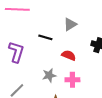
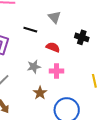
gray triangle: (70, 24) -> (54, 17), turned -40

